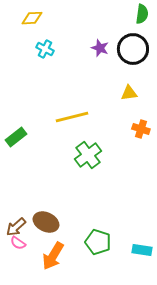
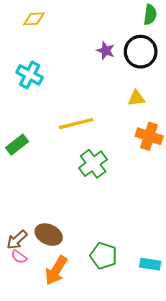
cyan cross: (45, 49) -> (30, 75), moved, size x1.4
orange cross: (141, 129) -> (149, 136), size x1.4

